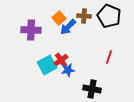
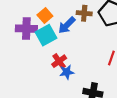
orange square: (59, 18) -> (45, 15), moved
cyan square: (47, 65) -> (46, 35), moved

